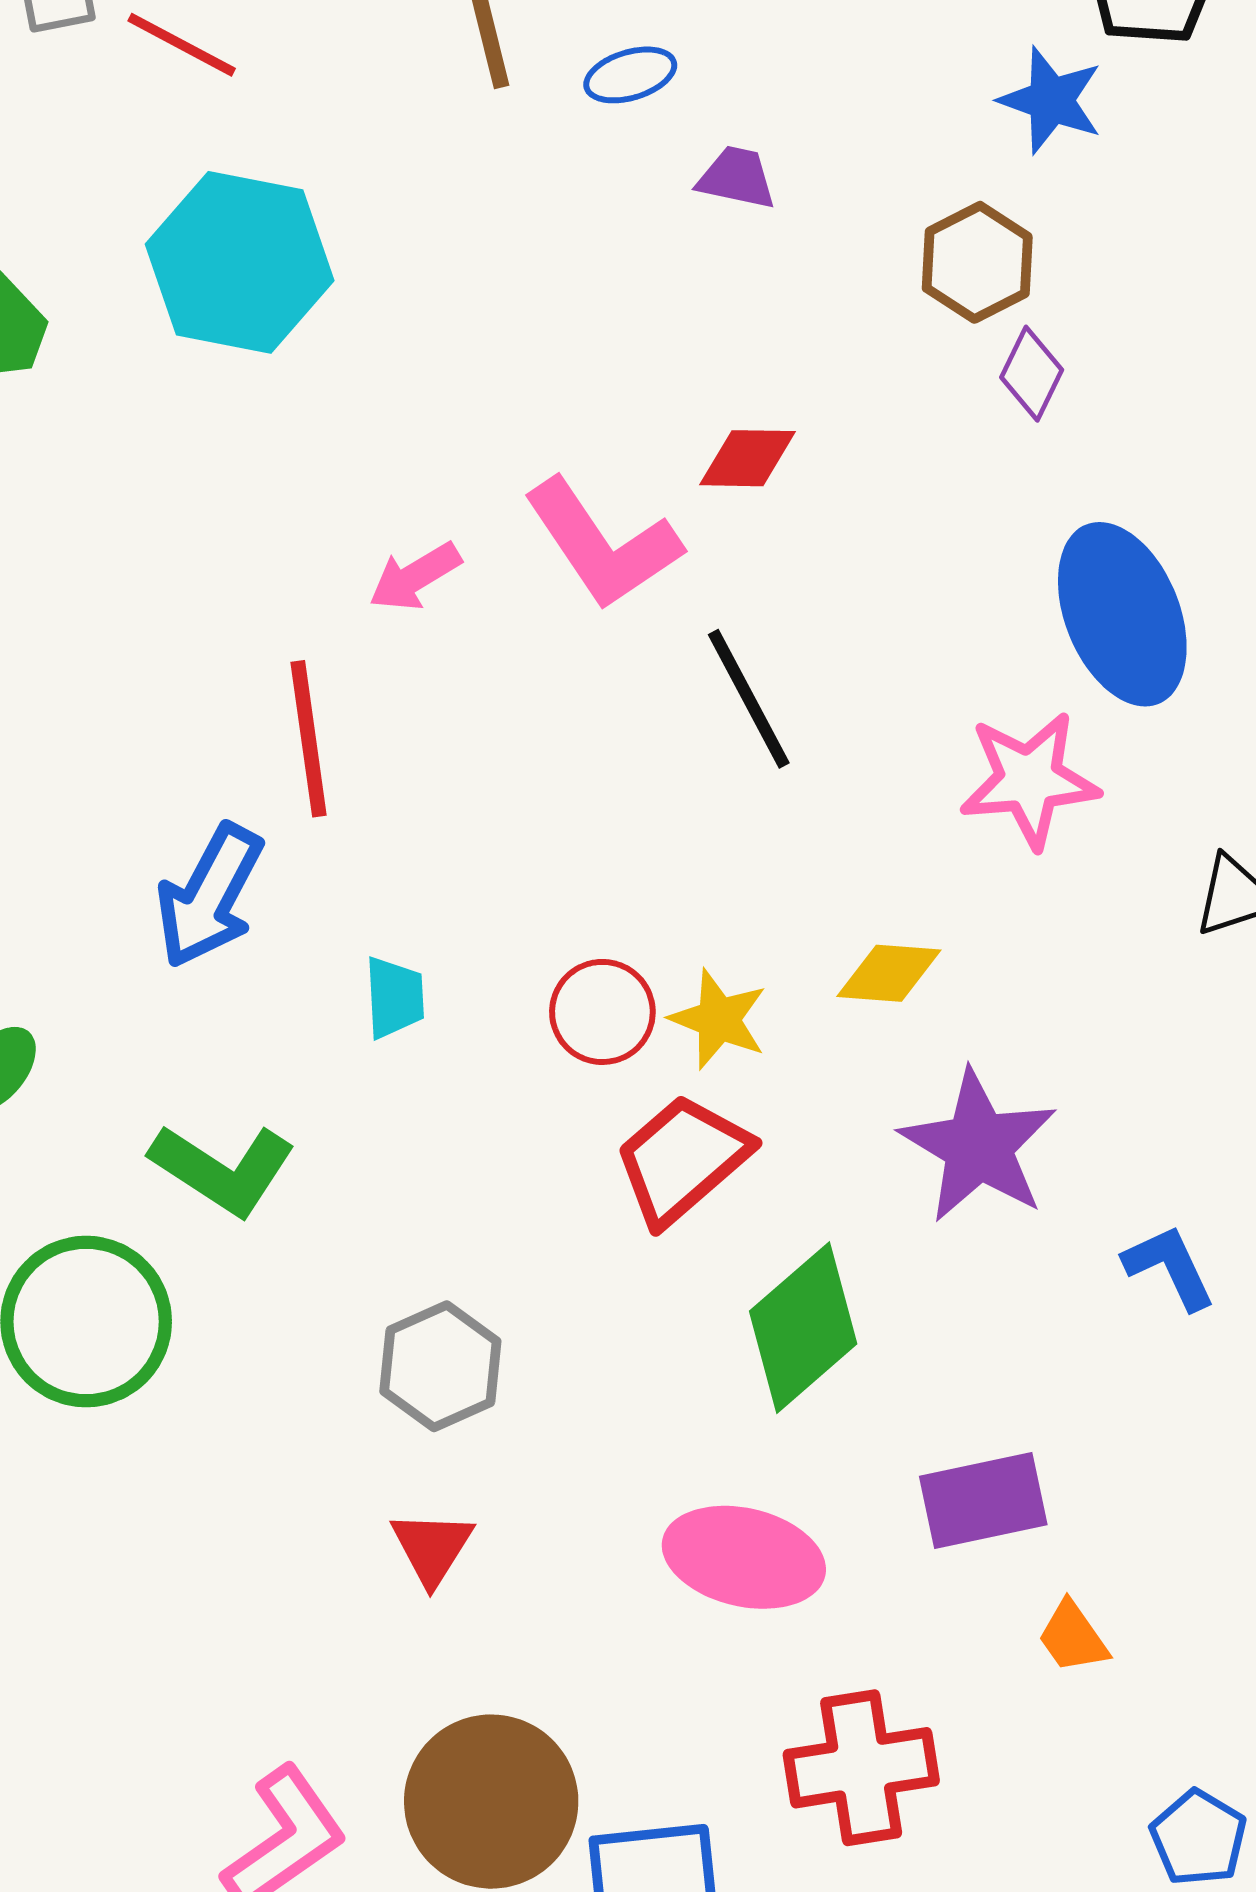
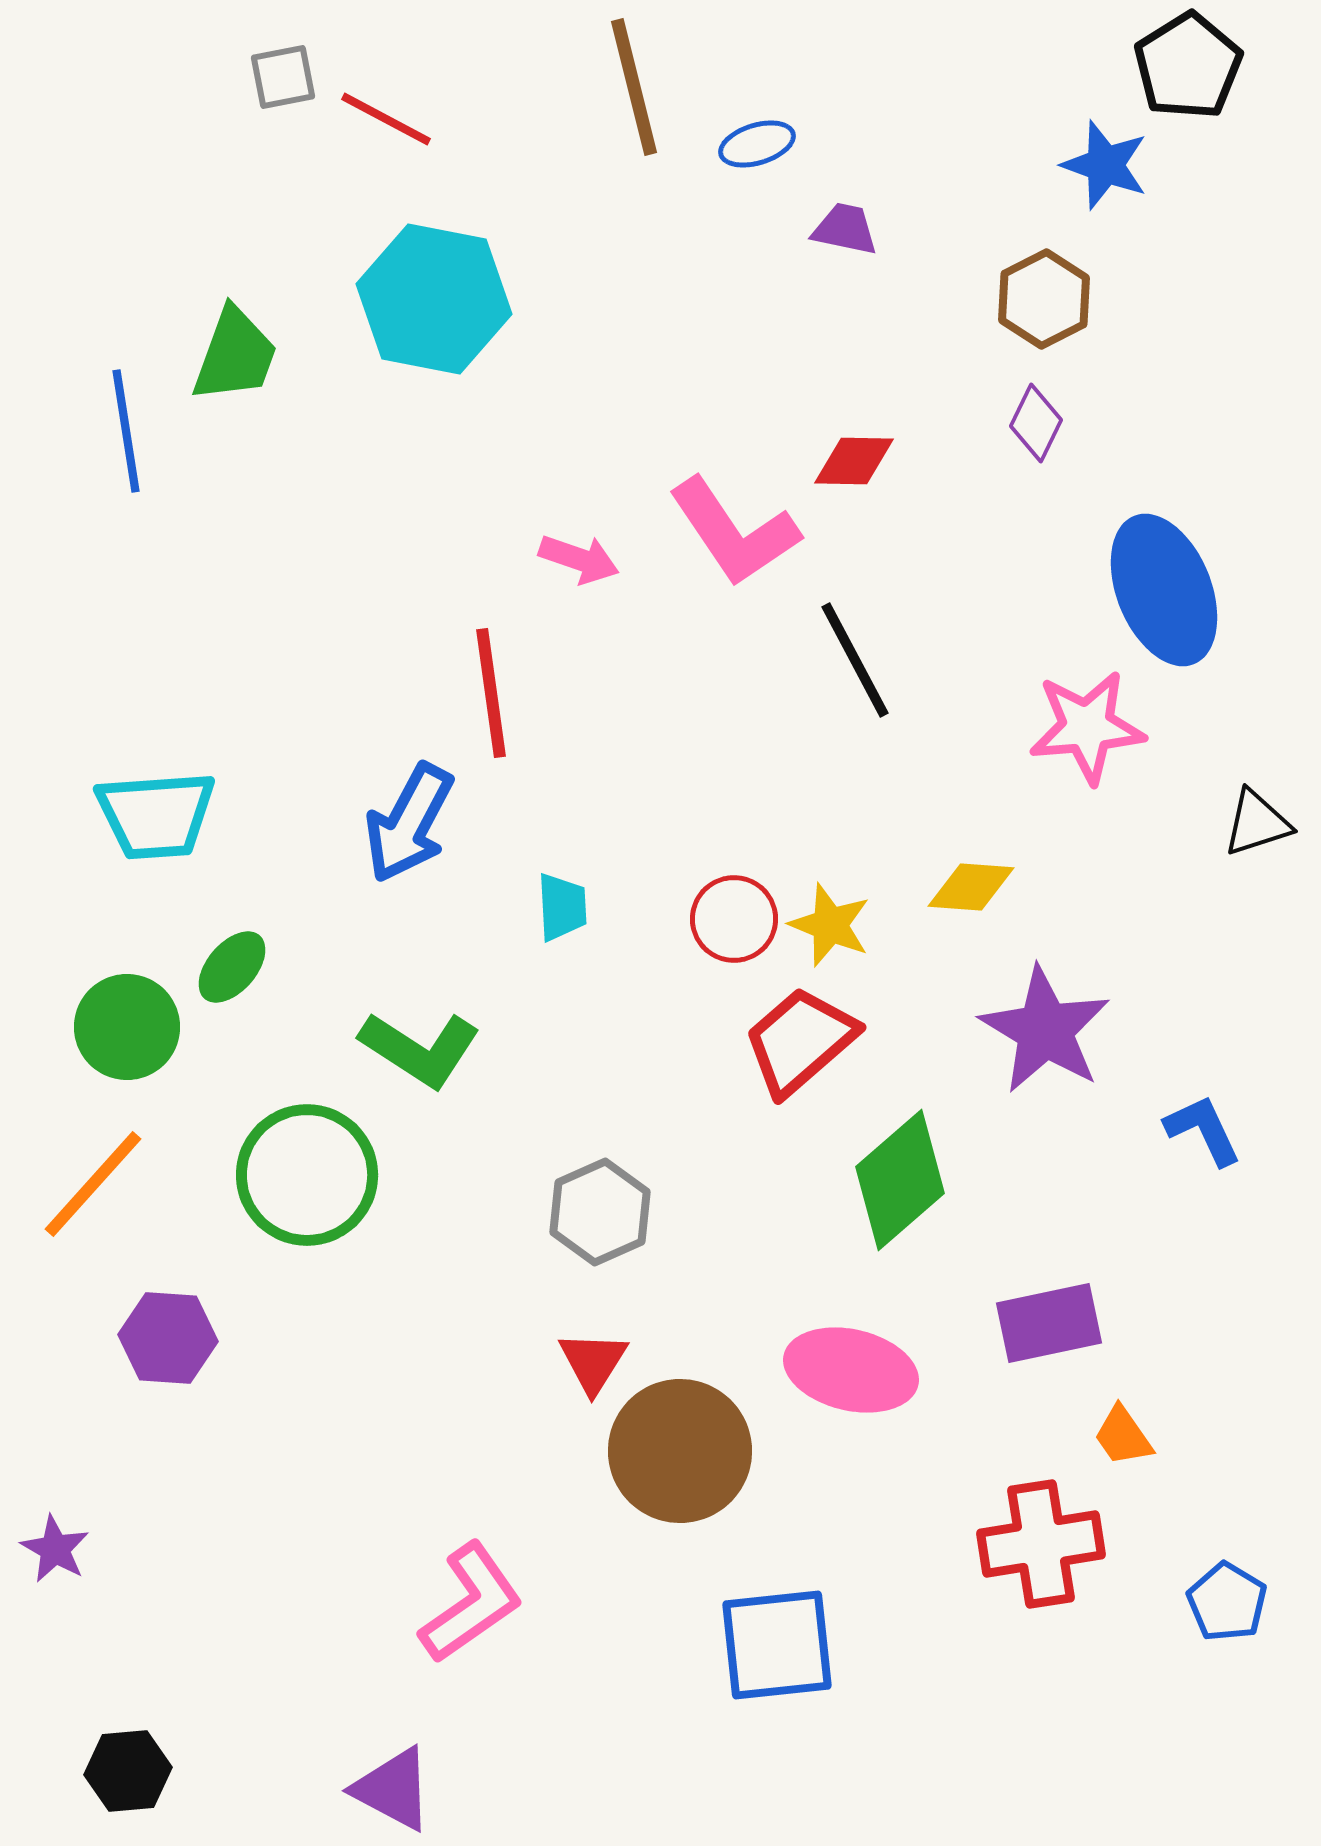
purple diamond: (1032, 374) -> (1036, 423), moved
pink arrow: (415, 577) -> (579, 559), turned -130
red cross: (861, 1768) -> (1041, 1544), moved
brown circle: (491, 1802) -> (680, 1451), moved

